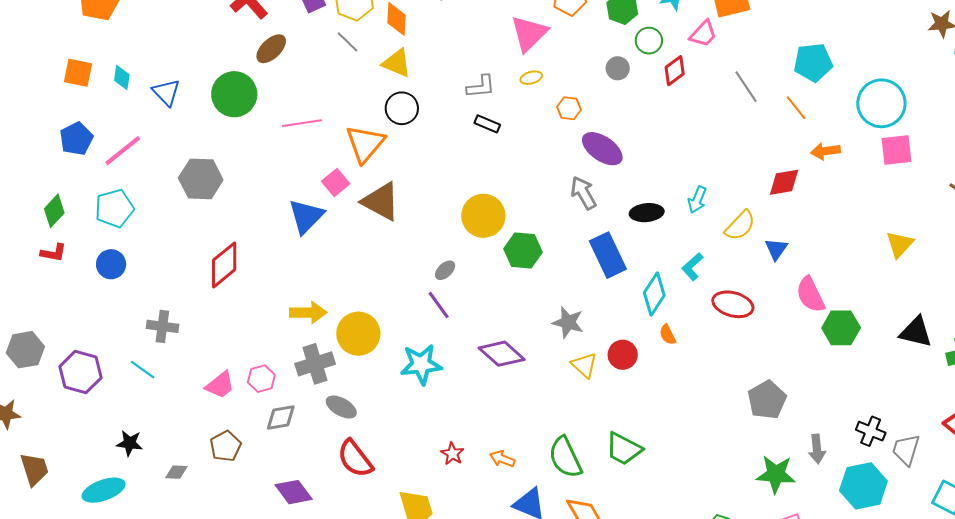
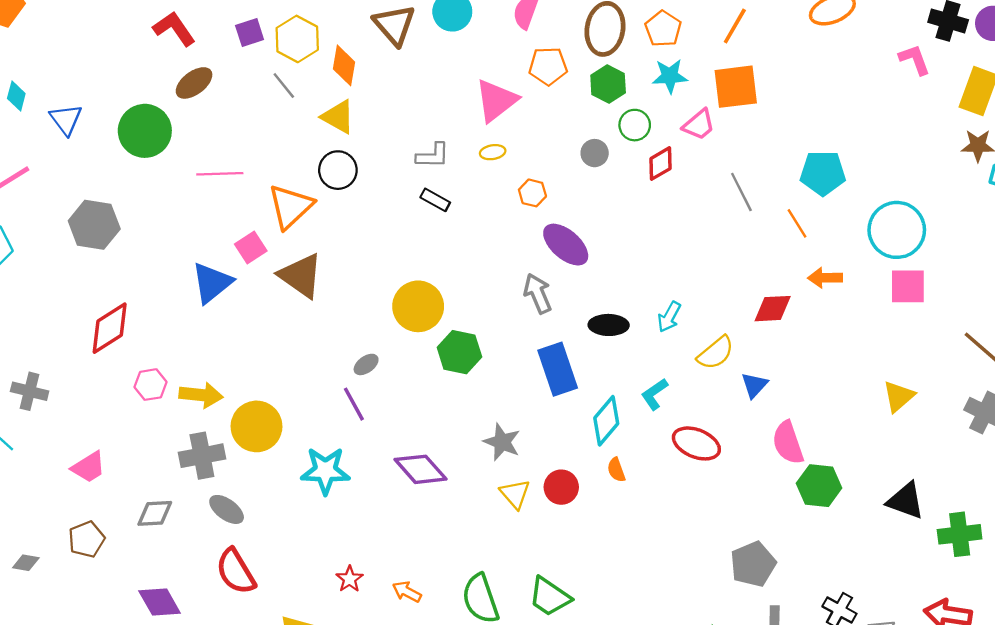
pink hexagon: (261, 379) -> (150, 385), moved
gray pentagon: (767, 400) -> (753, 564), moved

